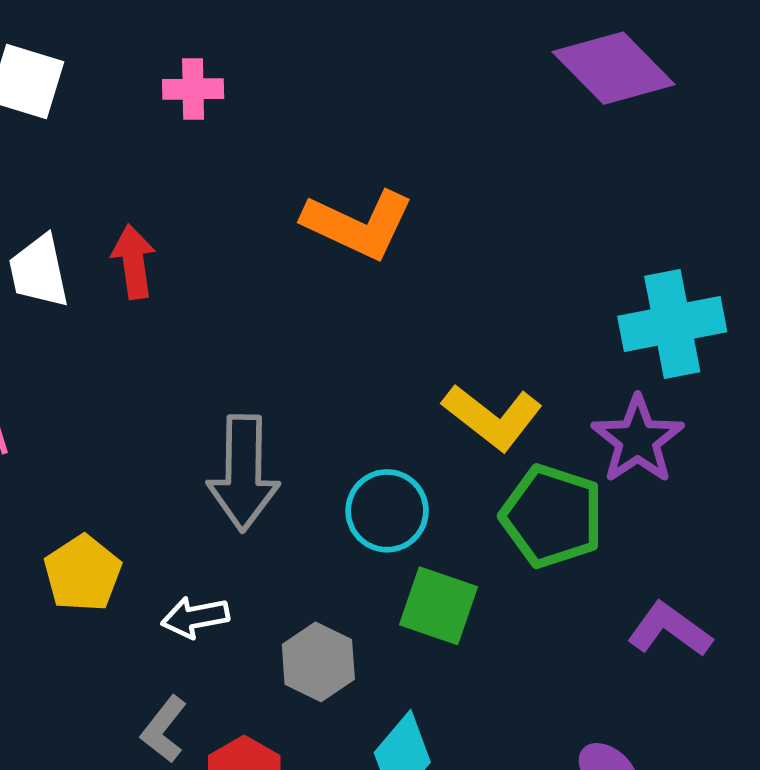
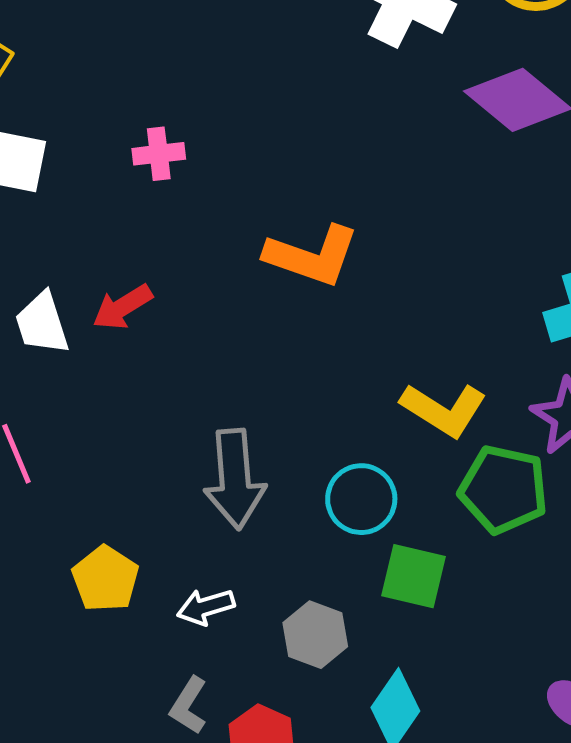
red arrow: (134, 262) -> (122, 307), turned -108

